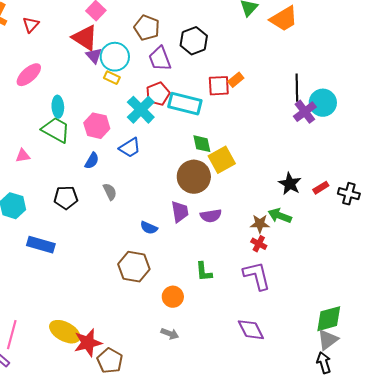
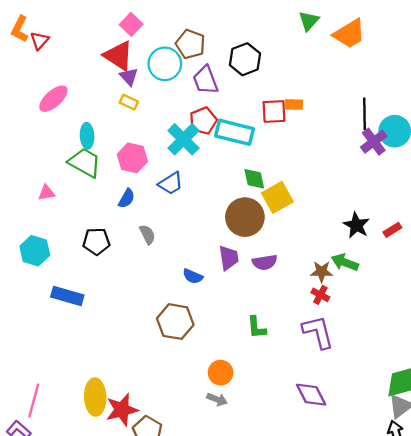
red triangle: (31, 25) -> (39, 41), moved
cyan circle: (115, 57) -> (165, 64), moved
yellow rectangle: (112, 78) -> (129, 102), moved
orange rectangle: (236, 80) -> (294, 104), turned 42
orange circle: (173, 297) -> (221, 373), moved
yellow ellipse: (65, 332) -> (95, 397), turned 60

